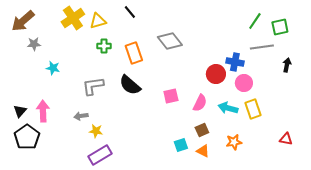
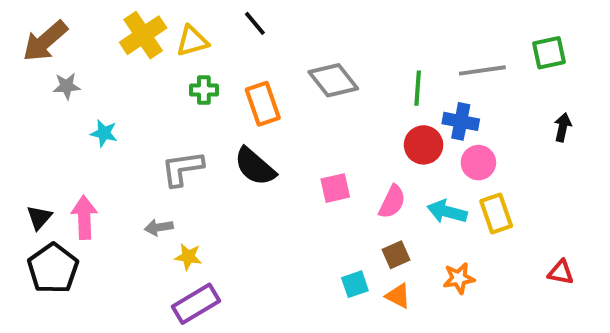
green line: (255, 21) -> (418, 88), moved, turned -30
gray line: (262, 47) -> (482, 70), moved

